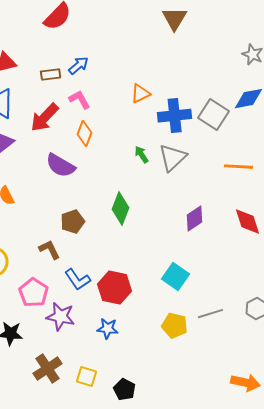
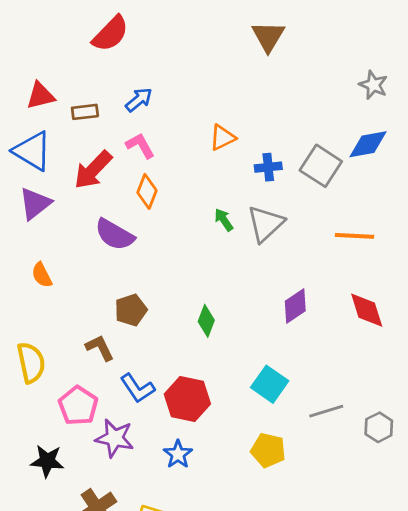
brown rectangle: (51, 75) -> (85, 112), moved
blue cross: (175, 116) -> (268, 167), size x0.6
green diamond: (121, 209) -> (206, 321), moved, size x0.7
gray line: (211, 314) -> (326, 411), moved
blue star: (108, 329) -> (178, 454), turned 30

